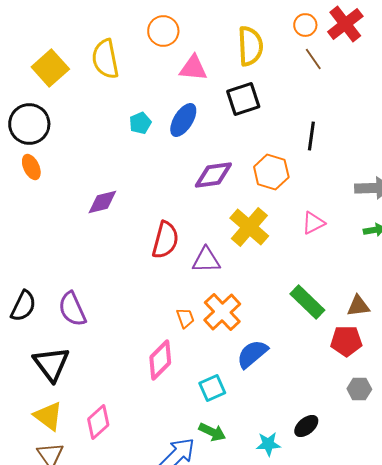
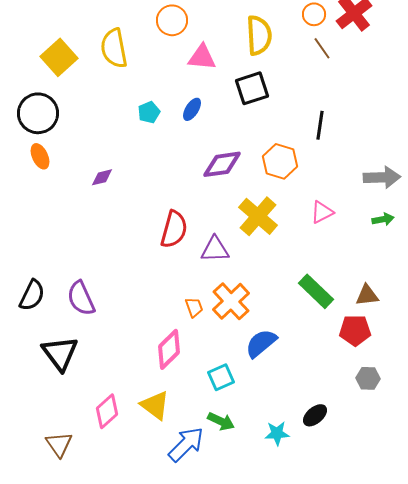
blue ellipse: (183, 120) -> (192, 109), size x0.7
purple diamond: (102, 202) -> (102, 177), moved, size x0.7
yellow triangle: (48, 416) -> (155, 405), moved

